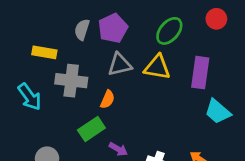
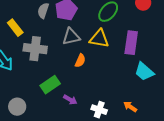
yellow rectangle: (44, 52) -> (15, 28), turned 42
orange semicircle: (108, 99) -> (80, 61), moved

